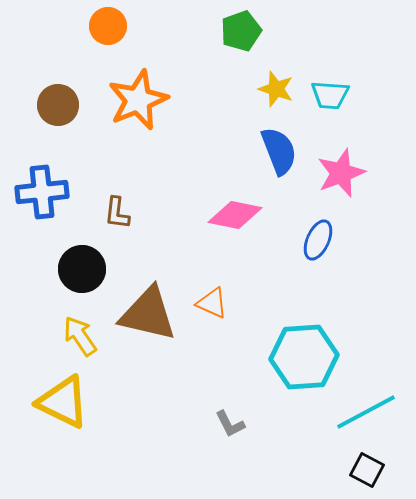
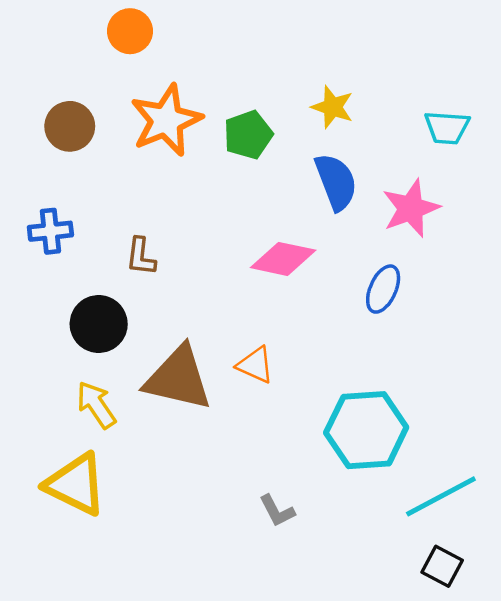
green pentagon: (241, 31) -> (248, 135), moved
cyan trapezoid: (330, 95) -> (447, 128), moved
blue cross: (42, 192) -> (50, 231), size x0.7

